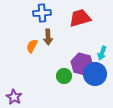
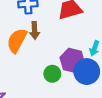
orange semicircle: (32, 46) -> (17, 40), size x1.6

